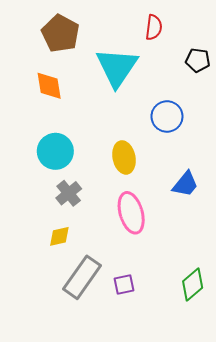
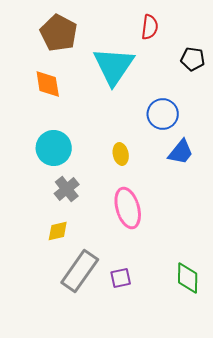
yellow ellipse: (124, 157) -> (121, 154), size x0.7
blue trapezoid: (185, 184) -> (181, 152), moved
green diamond: (193, 285) -> (188, 278), turned -48

